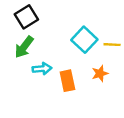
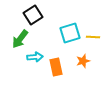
black square: (26, 17) -> (33, 15), moved
cyan square: (84, 40) -> (70, 33), turned 30

